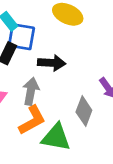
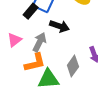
green triangle: (56, 137) -> (48, 79), turned -30

